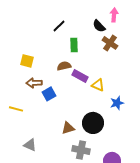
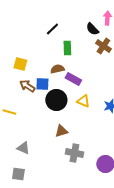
brown arrow: (34, 83) -> (27, 86), turned 35
yellow triangle: (98, 85) -> (83, 101), moved
blue square: (49, 94) -> (42, 84), moved, turned 32
black circle: (93, 123) -> (56, 100), moved

